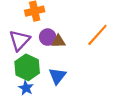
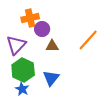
purple circle: (48, 37) -> (42, 29), moved

